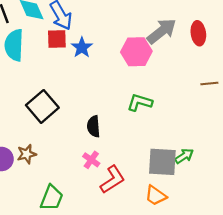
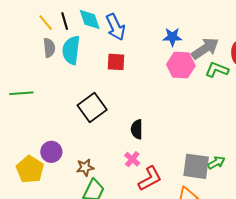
red square: (57, 39) -> (116, 62), moved
blue star: (82, 47) -> (172, 37), moved, turned 30
green L-shape: (140, 102) -> (217, 70), moved
brown star: (27, 154) -> (85, 167), moved

